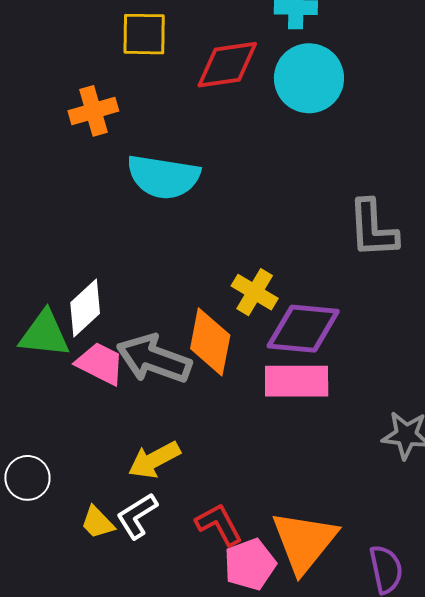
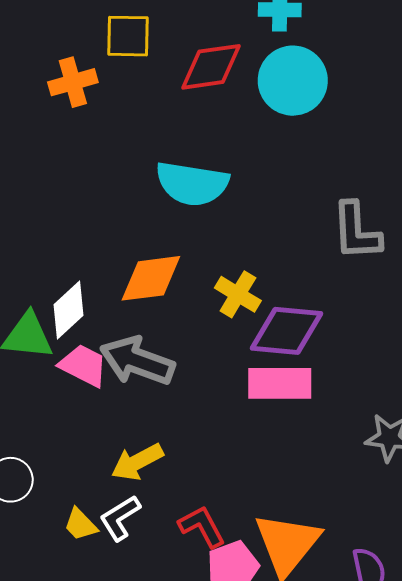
orange cross: (93, 111) -> (73, 82), moved
cyan semicircle: (163, 177) -> (192, 184), moved
orange diamond: (210, 342) -> (151, 278), moved, turned 72

